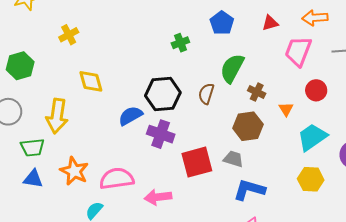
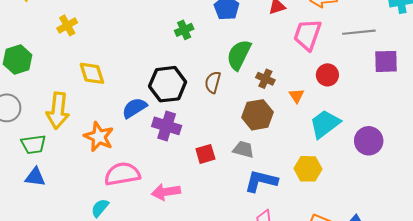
red square: (197, 162) -> (205, 154), size x0.6
orange star: (74, 171) -> (99, 137), moved
yellow hexagon: (311, 179) -> (308, 169), moved

